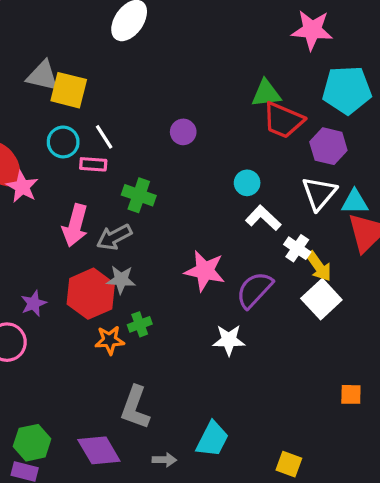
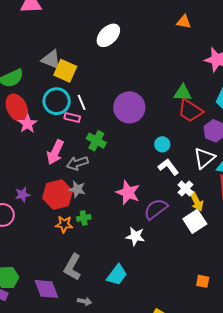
purple circle: (183, 132) -> (129, 107), size x2.0
cyan circle: (63, 142) -> (57, 101), size x1.4
cyan trapezoid: (212, 439) -> (117, 275), moved

